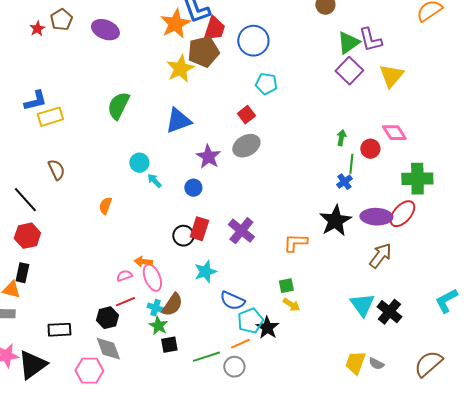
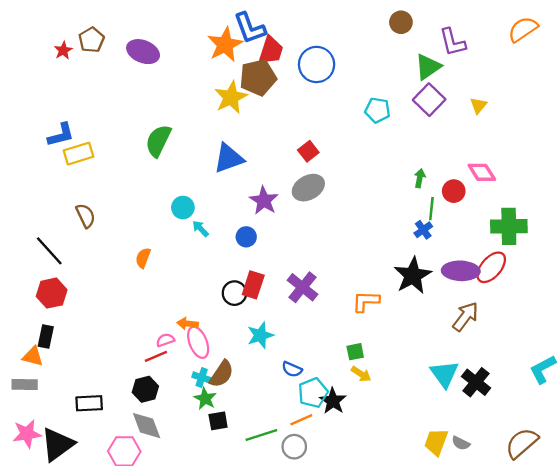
purple L-shape: (370, 40) -> (453, 42), moved
yellow triangle: (391, 76) -> (478, 106), size x0.6
cyan pentagon: (266, 84) -> (378, 110), moved
blue semicircle: (232, 301) -> (292, 369), size x0.7
red line: (125, 302) -> (156, 356), moved

